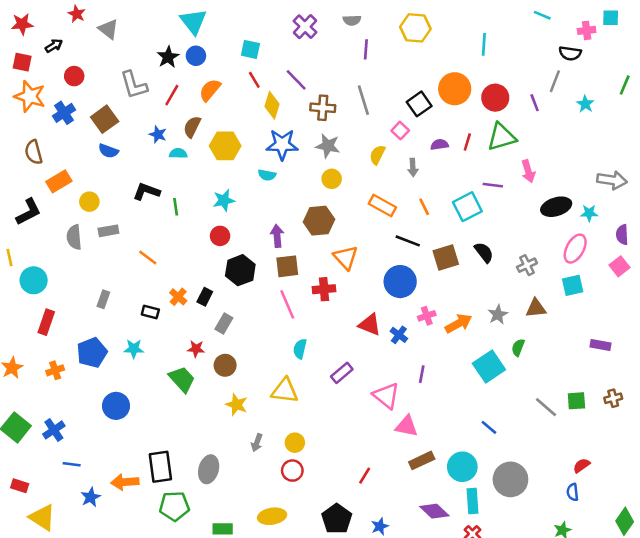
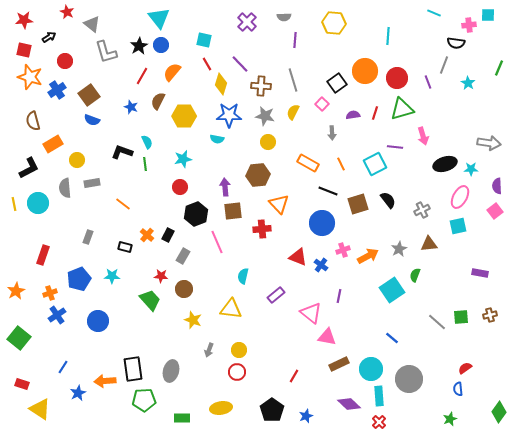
gray L-shape: (134, 85) -> (106, 52), moved
cyan semicircle: (178, 153) -> (147, 142), moved, turned 64
yellow semicircle: (377, 155) -> (293, 112), moved
cyan circle: (34, 280) -> (38, 203), moved
pink line: (287, 304) -> (217, 242), moved
blue cross: (54, 430) -> (57, 315), moved
blue line: (72, 464) -> (63, 367), turned -64

